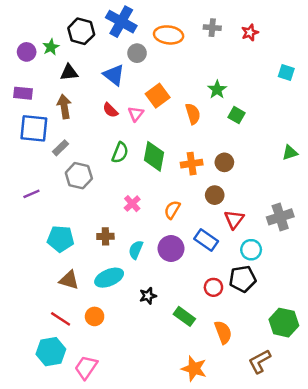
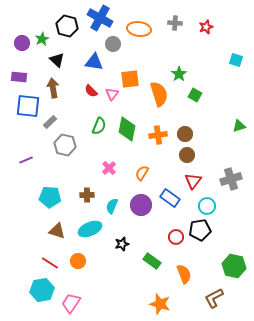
black triangle: (69, 73) -> (57, 60), turned 49
blue triangle: (114, 75) -> (94, 62), turned -30
orange square: (158, 96) -> (130, 79), turned 30
orange semicircle: (193, 114) -> (159, 94), size x1.4
brown circle: (215, 195) -> (187, 155), moved

